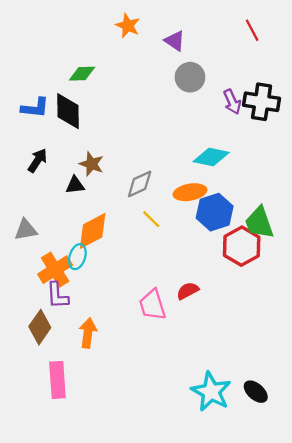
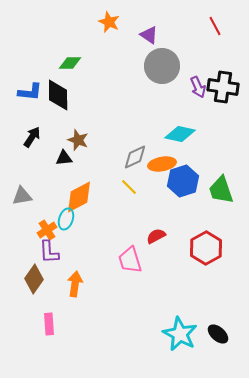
gray circle: (190, 77) -> (162, 66), size x1.4
gray diamond: (140, 184) -> (135, 157), moved
red hexagon: (242, 246) -> (206, 248), moved
orange cross: (55, 270) -> (47, 230), size x0.7
red semicircle: (188, 291) -> (156, 236), moved
pink rectangle: (57, 380) -> (49, 324), size x0.7

